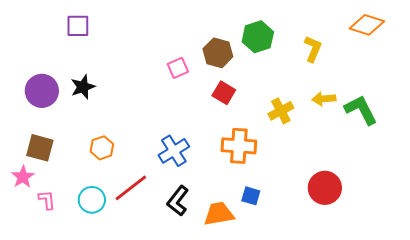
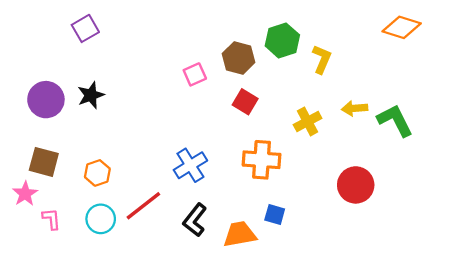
purple square: (78, 26) -> (85, 28), turned -30
yellow L-shape: (313, 49) -> (322, 59), moved
orange hexagon: (102, 148) -> (97, 173), moved
red circle: (325, 188) -> (356, 185), moved

